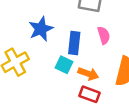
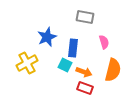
pink semicircle: (104, 35) -> (104, 42), moved

